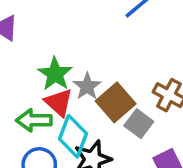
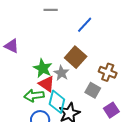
brown square: (116, 102) -> (76, 57), moved

